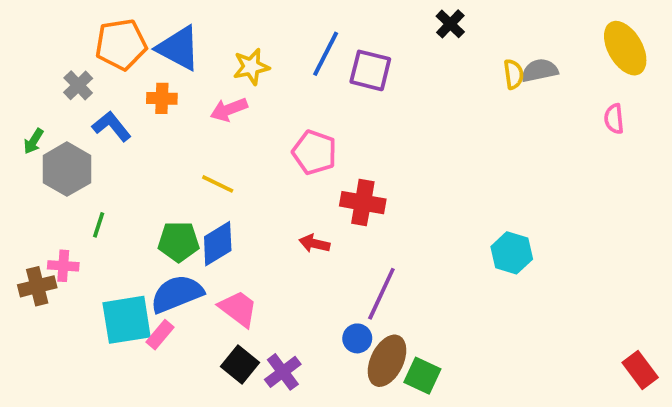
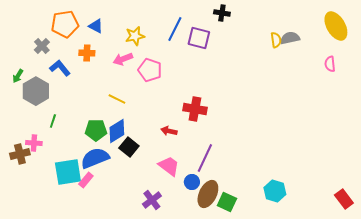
black cross: (450, 24) -> (222, 13), moved, turned -35
blue triangle: (179, 48) -> (96, 26), size x0.6
pink pentagon: (314, 152) -> (150, 70), moved
cyan hexagon: (512, 253) -> (275, 191), moved
pink trapezoid: (238, 309) -> (169, 166), moved
black square: (240, 364) -> (129, 147), moved

